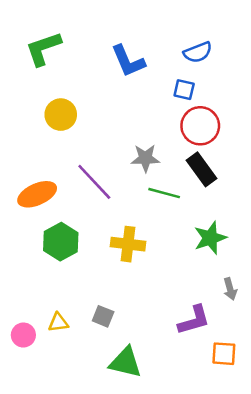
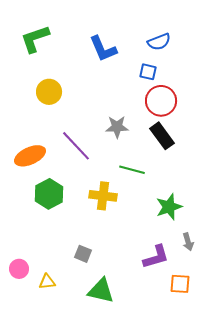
green line: (164, 193) -> (132, 170), moved
green star: (210, 238) -> (169, 207), moved
gray arrow: (230, 289) -> (188, 242), moved
yellow triangle: (58, 323) -> (47, 282), moved

